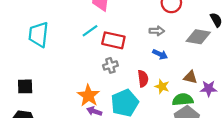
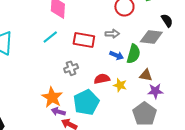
red rectangle: (113, 40) -> (84, 40), moved
red semicircle: (143, 79) -> (102, 79), turned -91
purple star: (209, 89) -> (155, 91), moved
green semicircle: (183, 100) -> (134, 54), moved, turned 114

